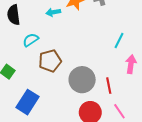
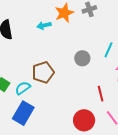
cyan semicircle: (31, 40) -> (23, 88), moved
gray circle: (82, 80) -> (82, 58), moved, size x0.6

